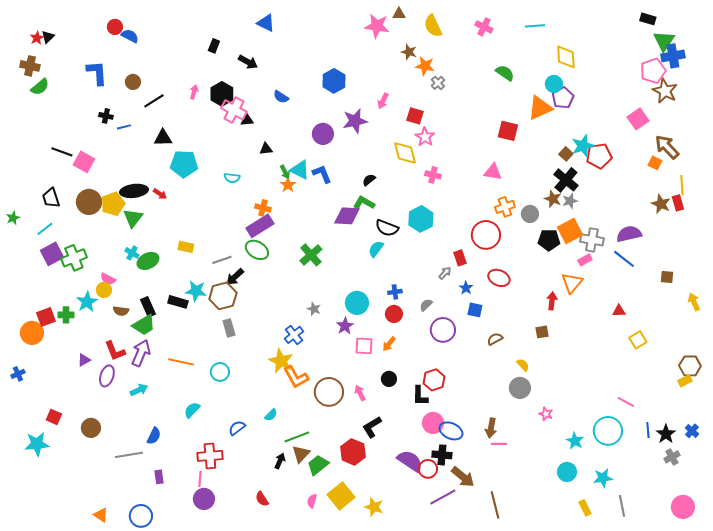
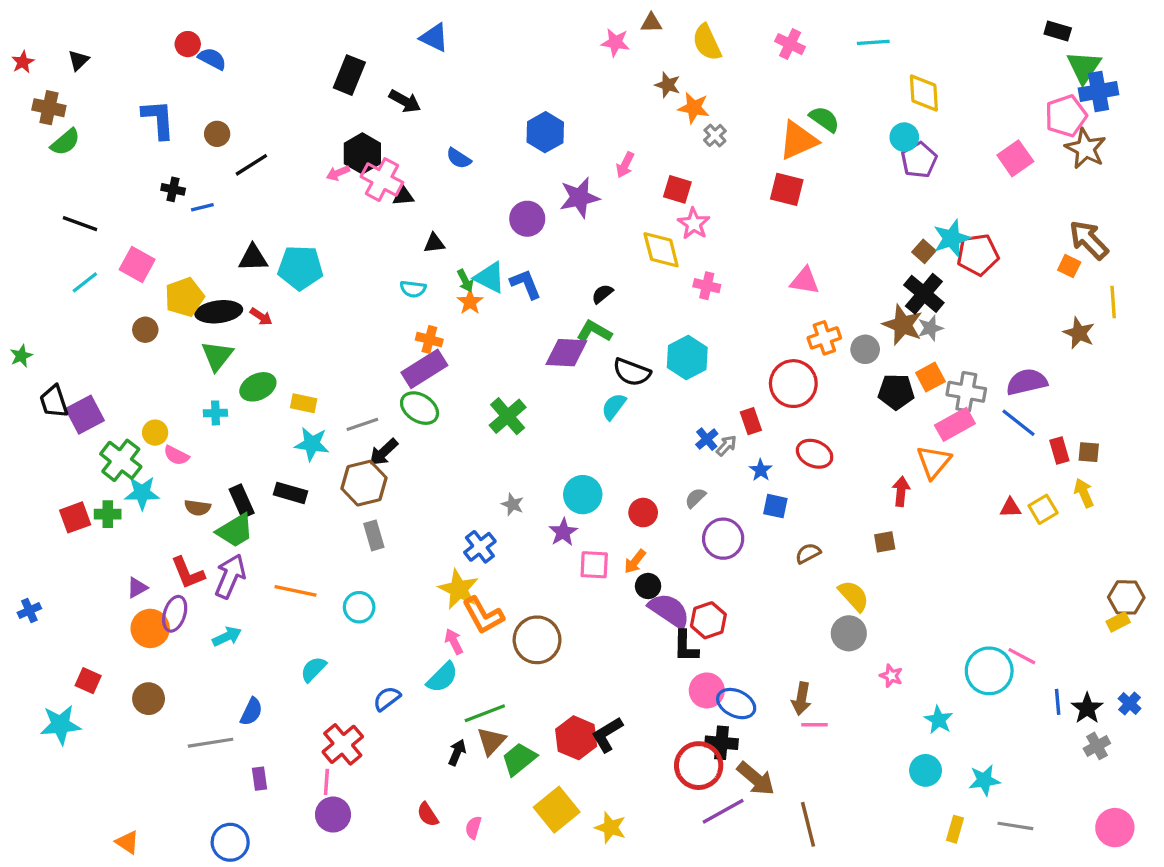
pink star: (377, 26) -> (615, 42), size x0.7
red star: (37, 38) -> (23, 62), moved
black rectangle: (214, 46) -> (349, 75), size x1.6
pink arrow: (194, 92) -> (338, 173), moved, turned -128
orange triangle: (540, 108) -> (798, 140), moved
pink square: (638, 119) -> (1015, 158), moved
red square: (508, 131) -> (787, 189), moved
black triangle: (163, 138) -> (253, 258), moved
black line: (62, 152) -> (80, 224), moved
cyan semicircle: (232, 178) -> (413, 289), moved
black trapezoid: (51, 198) -> (54, 402), moved
brown star: (553, 199) -> (903, 325), size x1.4
brown circle: (89, 202) -> (145, 330), size x0.6
red rectangle: (678, 203) -> (1059, 451), moved
yellow pentagon: (113, 204) -> (184, 297), moved
cyan line: (45, 229) -> (85, 282), moved
orange square: (570, 231) -> (930, 377), size x0.7
cyan cross: (132, 253) -> (215, 413), turned -32
green cross: (74, 258) -> (121, 460), moved, turned -30
pink rectangle: (585, 260) -> (955, 424), size x1.6
green ellipse: (148, 261) -> (258, 387), moved
yellow circle: (104, 290) -> (155, 433), moved
cyan star: (196, 291) -> (312, 444), moved
blue cross: (395, 292) -> (707, 439), moved, turned -32
cyan star: (87, 302) -> (142, 493), turned 30
yellow arrow: (694, 302) -> (1084, 493), moved
orange circle: (32, 333) -> (150, 628), moved
yellow square: (638, 340) -> (1043, 509), moved
yellow semicircle: (523, 365) -> (854, 596), size x1.5
black circle: (389, 379) -> (648, 586), moved
pink arrow: (360, 393) -> (454, 641), moved
cyan semicircle: (271, 415) -> (442, 677), size x1.5
black L-shape: (372, 427) -> (607, 735), moved
cyan circle: (608, 431) -> (989, 671), moved
red cross: (210, 456) -> (343, 744), turned -35
purple semicircle: (410, 461) -> (669, 610), moved
red circle: (428, 469) -> (699, 766), size x1.5
pink semicircle: (312, 501) -> (473, 828), moved
gray line: (622, 506) -> (1015, 826), turned -70
yellow rectangle: (585, 508) -> (955, 829), turned 42
orange triangle: (101, 515) -> (127, 842), moved

